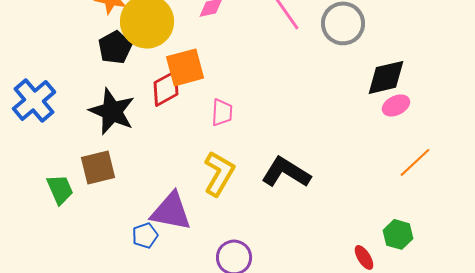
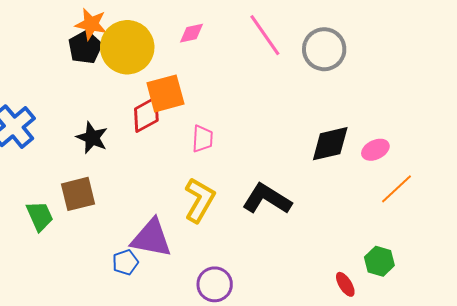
black pentagon: (115, 47) -> (85, 47), moved
black diamond: (386, 77) -> (330, 144), moved
pink ellipse: (396, 105) -> (375, 150), moved
black star: (112, 111) -> (92, 138), size x0.7

